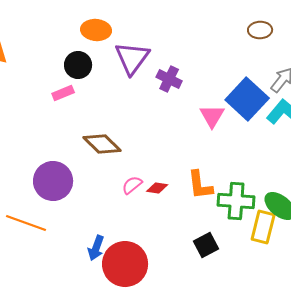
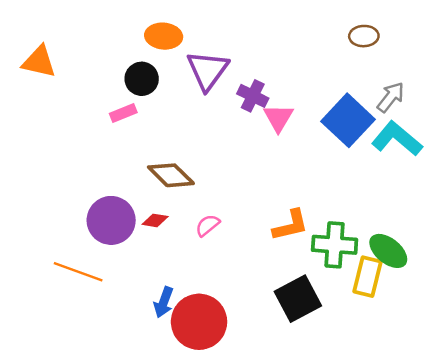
pink triangle: (212, 116) -> (278, 118), moved
orange L-shape: (200, 185) -> (291, 225), turned -96
red diamond: (157, 188) -> (155, 220), moved
black square: (206, 245) -> (298, 299), size x1.5

